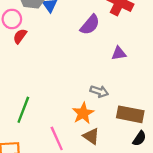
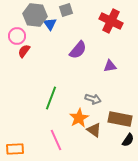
purple semicircle: (90, 25) -> (78, 50), moved
green line: (23, 110) -> (51, 98), moved
brown triangle: (91, 136) -> (94, 130), moved

